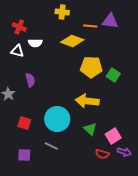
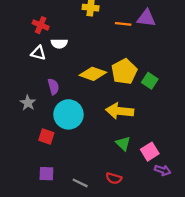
yellow diamond: (72, 41) -> (93, 74), moved
yellow pentagon: (91, 67) -> (124, 71), turned -30
cyan circle: (57, 119) -> (69, 114), moved
gray line: (51, 146) -> (80, 183), moved
red semicircle: (102, 154) -> (114, 178), moved

